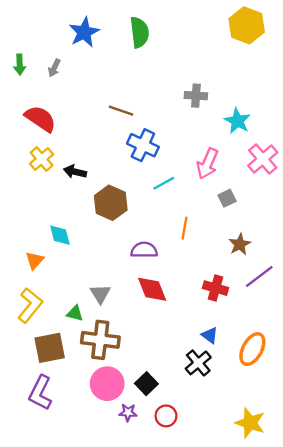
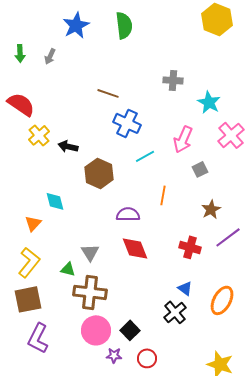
red semicircle: (40, 119) -> (21, 104), moved
brown square: (50, 348) -> (28, 299), moved

